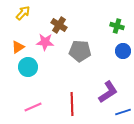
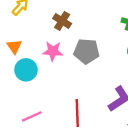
pink star: (45, 42) -> (53, 51), moved
orange triangle: (18, 47) -> (14, 47), turned -32

